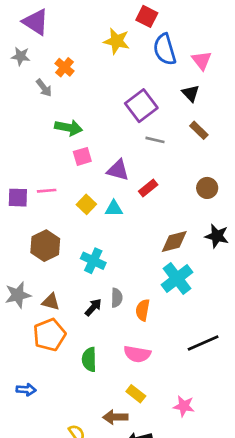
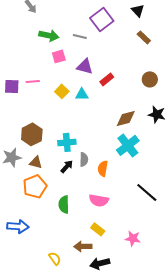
gray line: (155, 140) -> (80, 36), moved
brown hexagon: (45, 246) -> (32, 134), moved
cyan cross: (93, 261) -> (67, 142), moved, turned -30
black line: (203, 343) -> (147, 192), turned 65
blue arrow: (26, 390) -> (18, 226), size x1.5

